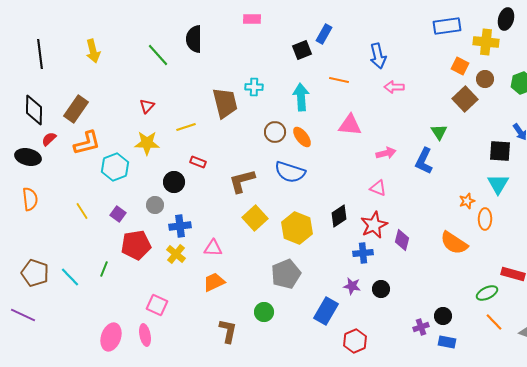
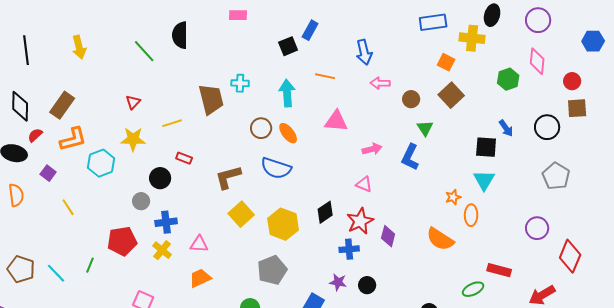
brown circle: (485, 79) -> (411, 99), moved
purple square: (118, 214) -> (48, 173), moved

